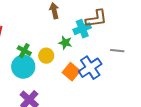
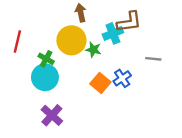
yellow circle: (46, 56) -> (71, 40), moved, size x1.6
blue cross: (90, 68) -> (122, 78), size x0.7

